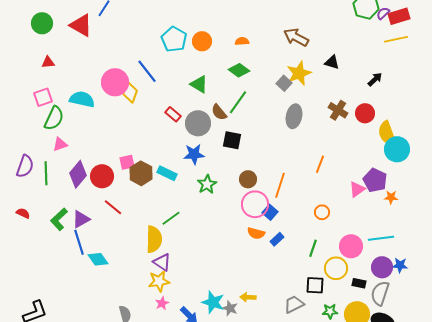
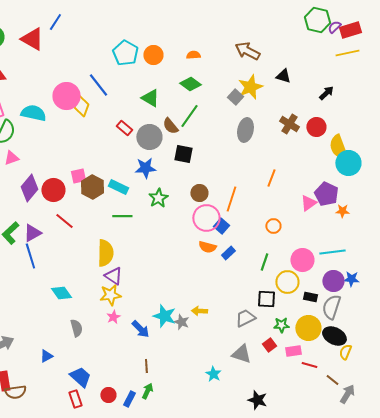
green line: (171, 218) -> (122, 216), moved, turned 36
cyan diamond: (98, 259) -> (61, 293), moved

